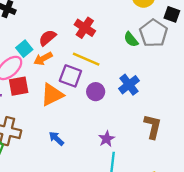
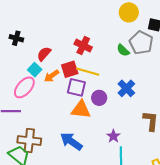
red semicircle: (47, 38) -> (44, 54), moved
red square: (19, 86) -> (70, 69), moved
orange triangle: (52, 95) -> (81, 110), moved, turned 40
blue arrow: (56, 138) -> (71, 141), size x1.6

